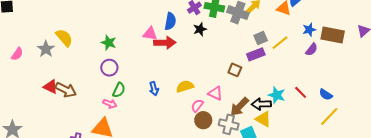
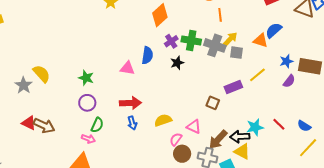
gray square: (261, 38) -> (236, 53), moved, turned 32
red arrow: (165, 43) -> (130, 103), moved
cyan star: (277, 95) -> (255, 127), turned -30

